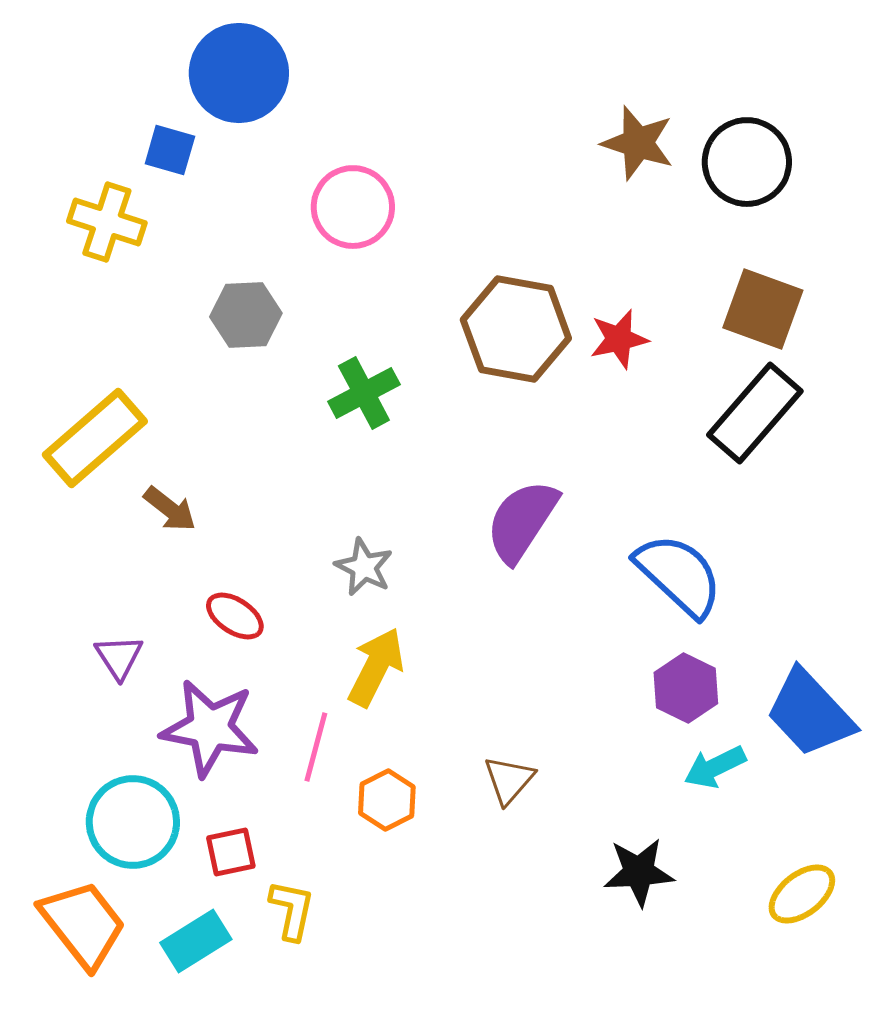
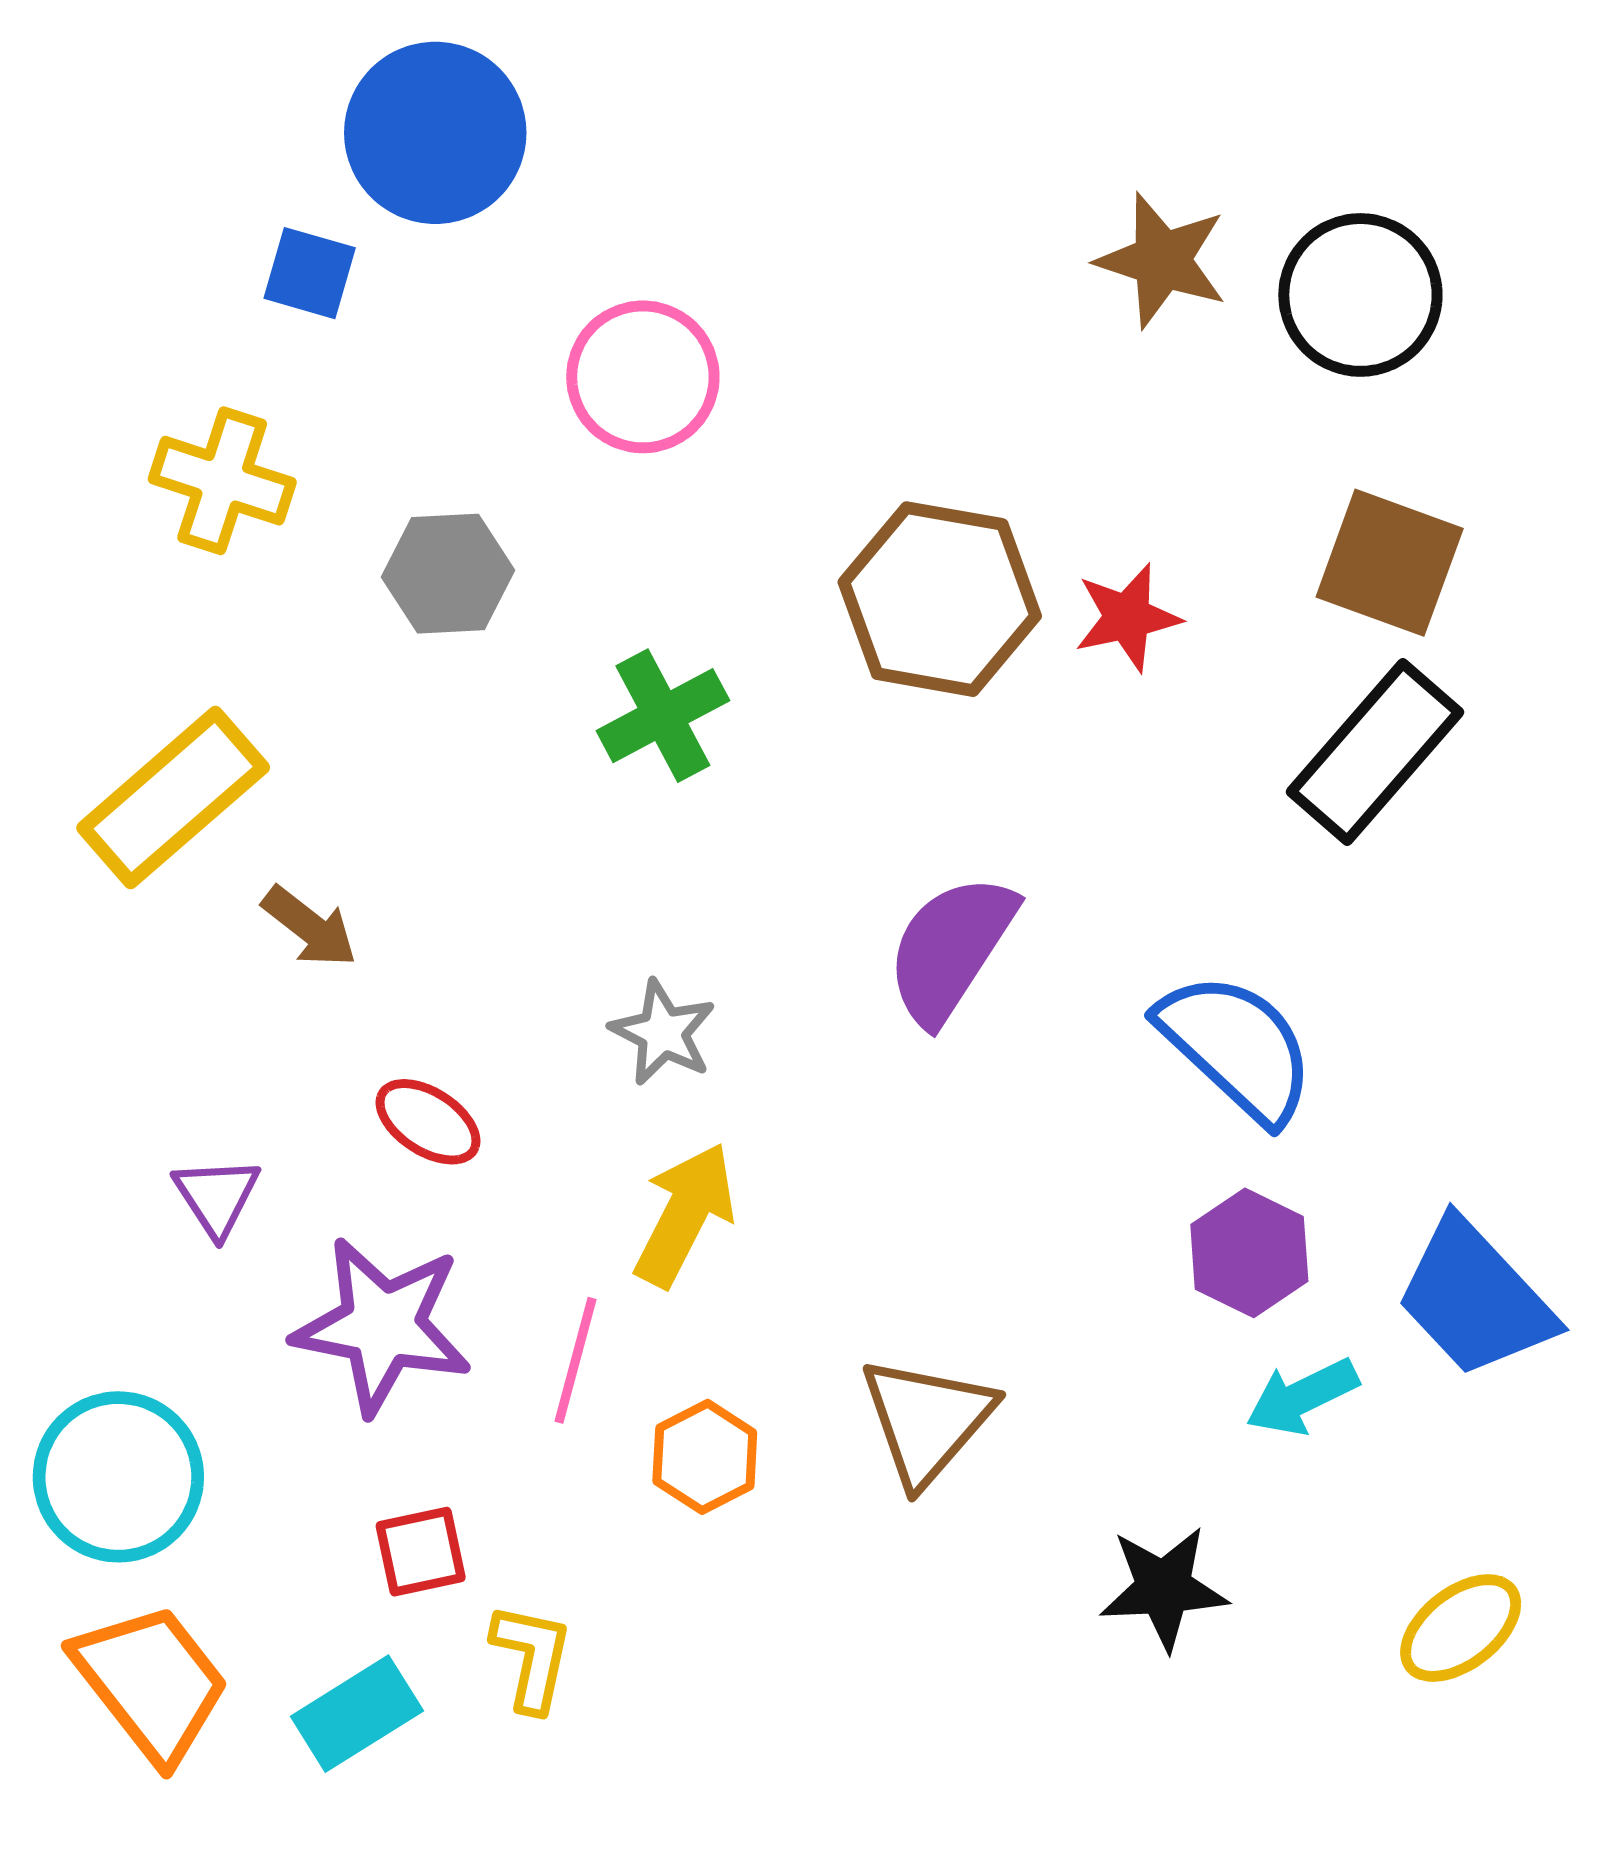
yellow cross: (107, 222) -> (222, 481), moved
brown triangle: (509, 780) -> (927, 1420), size x1.5
cyan circle: (133, 822) -> (118, 1477), moved

